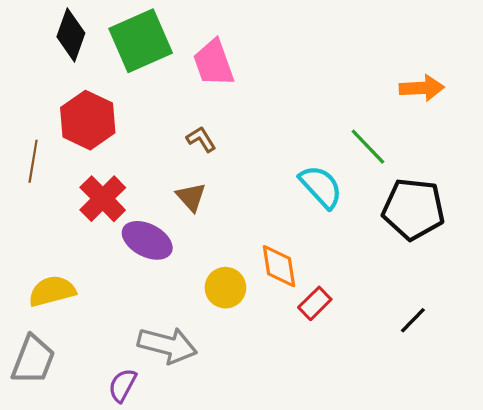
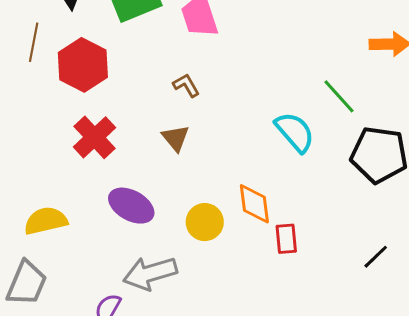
brown line: (33, 161) -> (34, 42), moved
purple ellipse: (147, 240) -> (131, 206), moved
red rectangle: (315, 303) -> (286, 239), turned -52
gray arrow: (167, 345) -> (150, 273), turned 148

